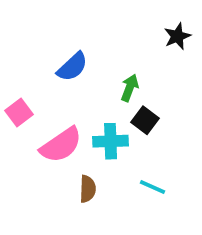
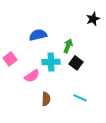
blue semicircle: (72, 67) -> (38, 35), turned -150
cyan cross: (111, 141) -> (51, 62), moved
pink semicircle: (61, 145) -> (32, 76), size x0.7

